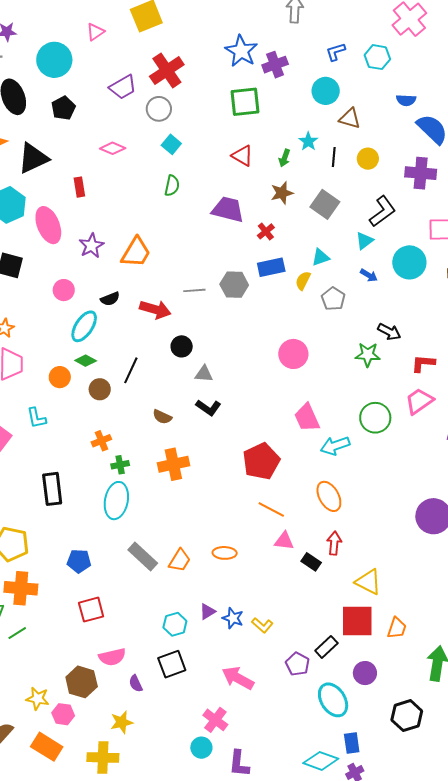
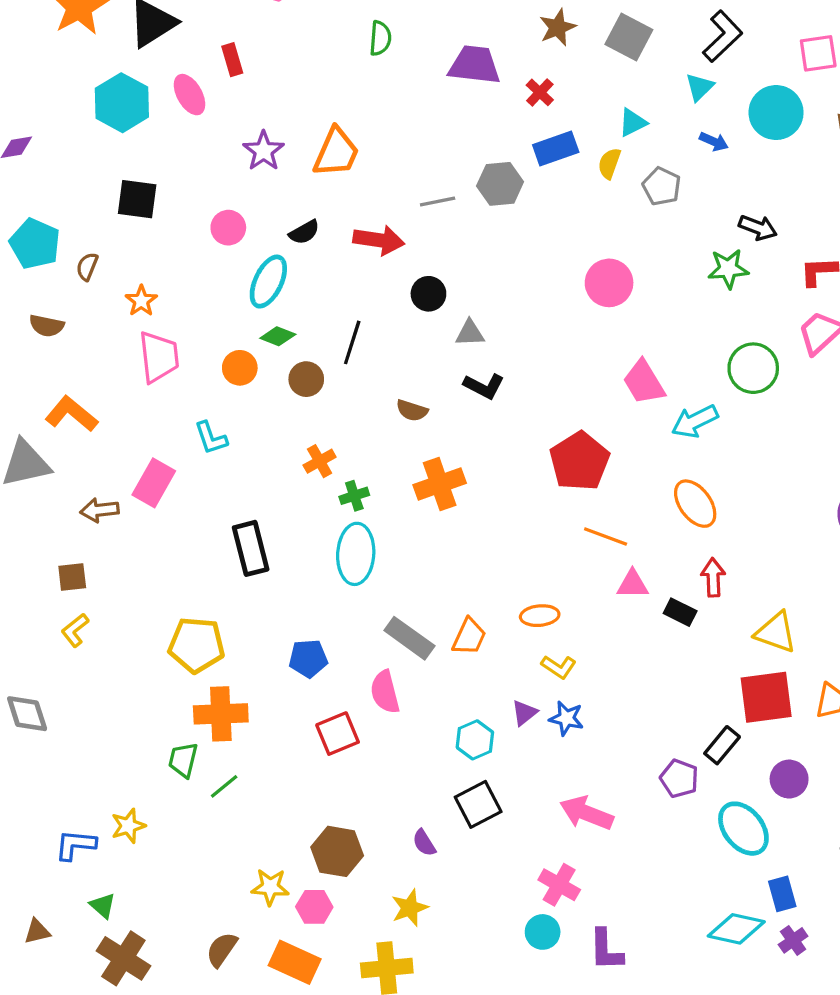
pink ellipse: (48, 225) -> (190, 95), moved, size x0.7
yellow L-shape: (262, 625) -> (559, 667), moved
pink semicircle: (112, 657) -> (385, 692), moved, turned 96

